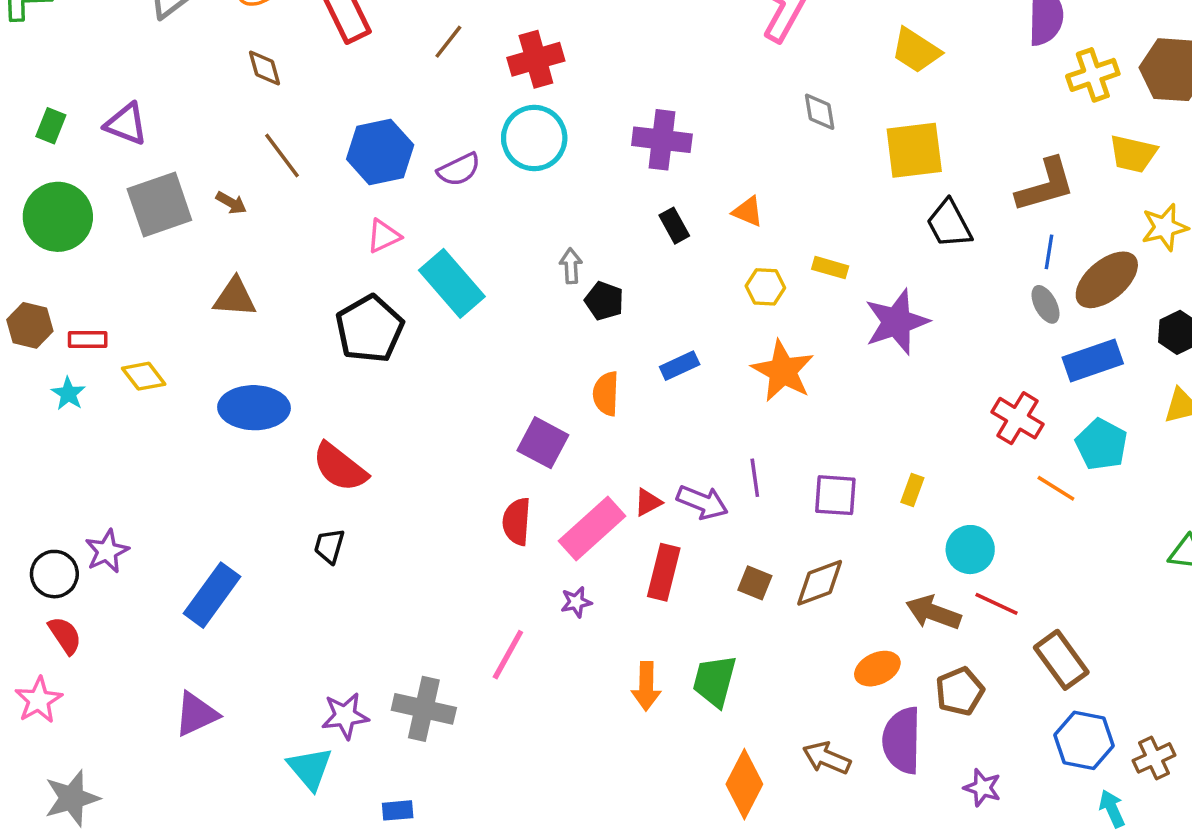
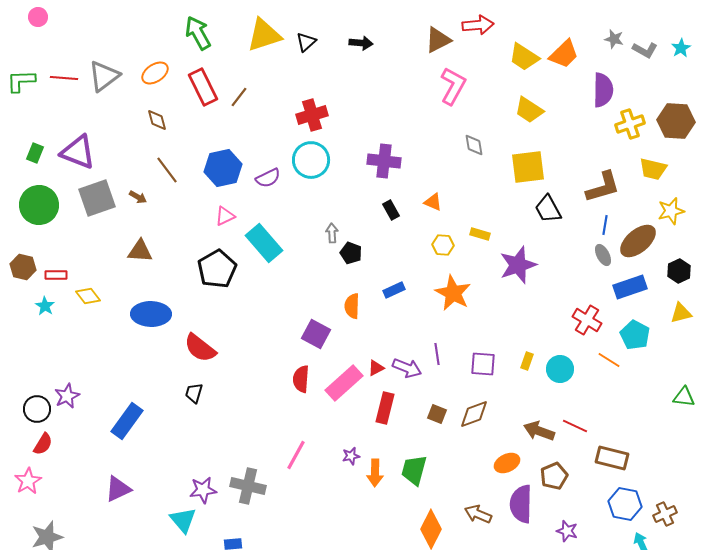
brown line: (448, 42) -> (239, 97), moved
purple triangle: (126, 124) -> (78, 152), size x1.4
cyan circle: (970, 550) -> (560, 369), moved
purple star: (576, 602) -> (351, 456), moved
red semicircle: (65, 635) -> (43, 444), turned 65
brown rectangle: (1061, 660) -> (612, 458), turned -40

